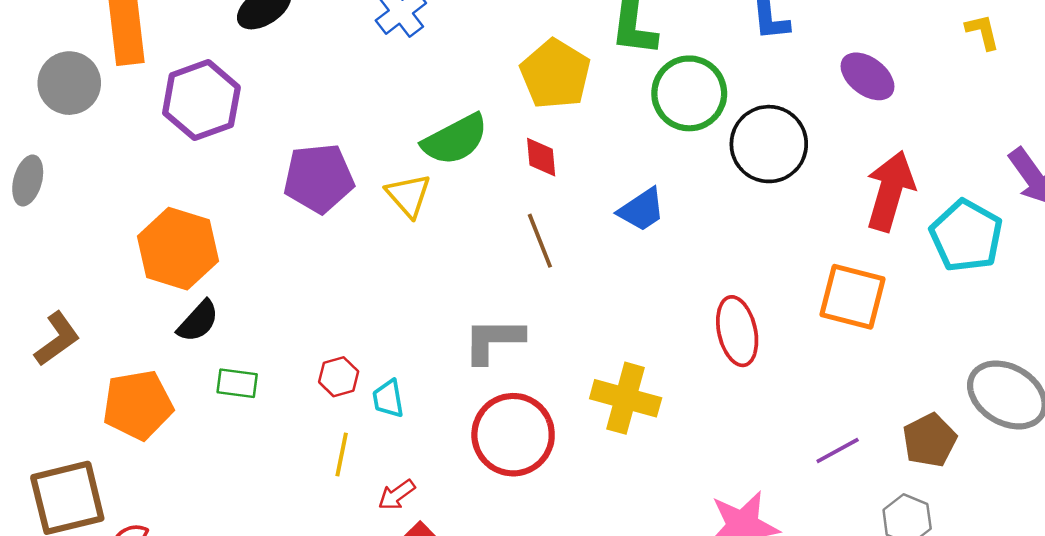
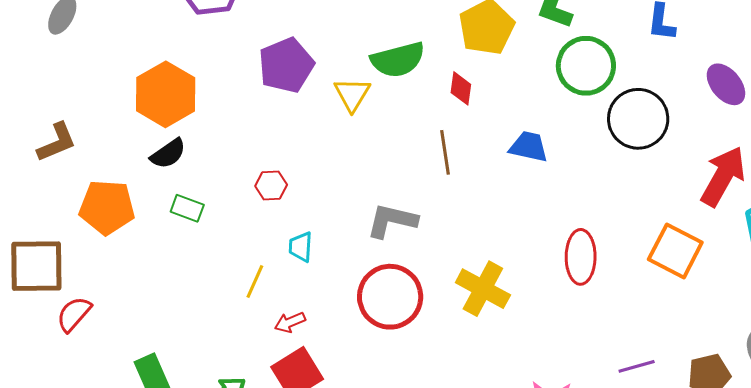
purple pentagon: (319, 178) -> (286, 65), turned -30
blue trapezoid: (642, 210) -> (529, 147), turned -147
red hexagon: (339, 377) -> (271, 185), moved

